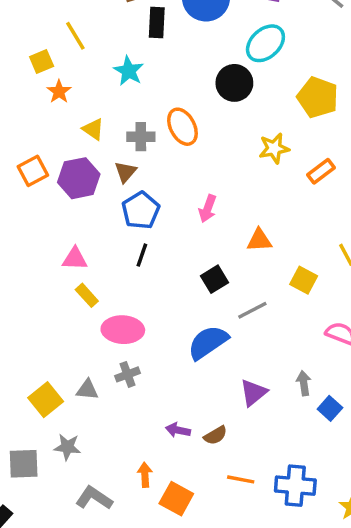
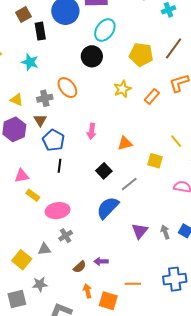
gray arrow: (304, 383) -> (165, 232), moved
brown semicircle: (215, 435) -> (80, 267), moved
orange line: (241, 479) -> (133, 284), moved

